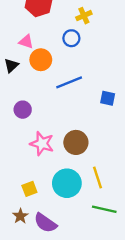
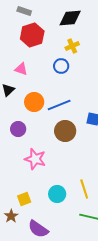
orange circle: (41, 60) -> (34, 102), moved
brown circle: (76, 142) -> (65, 131), moved
cyan circle: (67, 183) -> (57, 194), size x0.7
brown star: (20, 216) -> (11, 216), moved

